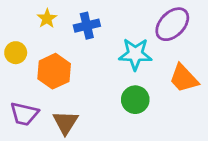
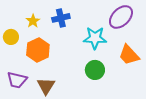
yellow star: (47, 19) -> (33, 21), moved

